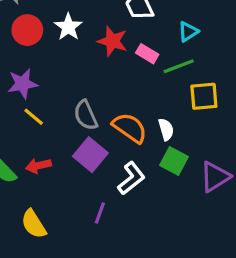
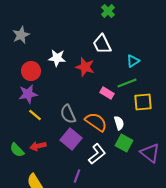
white star: (68, 27) -> (57, 58), turned -30
red circle: (27, 30) -> (31, 71), moved
pink rectangle: (147, 54) -> (107, 93), moved
purple triangle: (215, 177) -> (150, 153), turned -50

